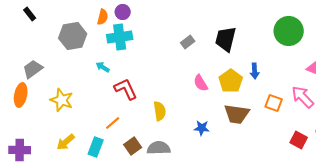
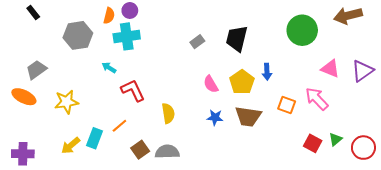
orange ellipse: (21, 95) -> (24, 97), turned -75
yellow star: (62, 100) -> (66, 102), turned -30
blue star: (202, 128) -> (215, 117), moved
cyan rectangle: (96, 147) -> (95, 138), moved

